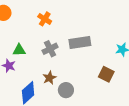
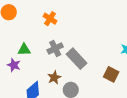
gray rectangle: (80, 42) -> (77, 59), moved, turned 55

